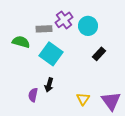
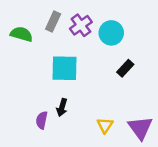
gray rectangle: (44, 29) -> (53, 22), moved, turned -63
green semicircle: (21, 42) -> (21, 34), moved
cyan square: (51, 54) -> (64, 68), turned -35

